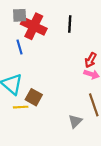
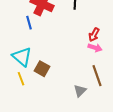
yellow line: (21, 107) -> (21, 79), moved, turned 72

